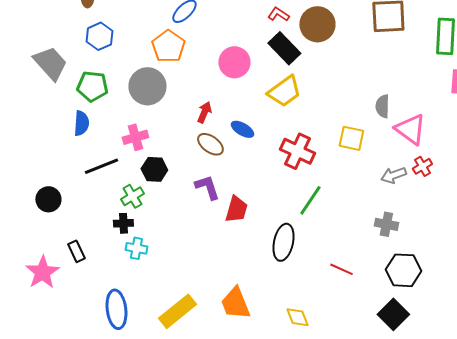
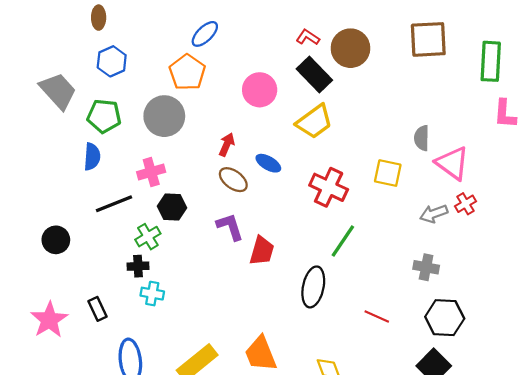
black rectangle: (76, 251) -> (97, 309), moved

